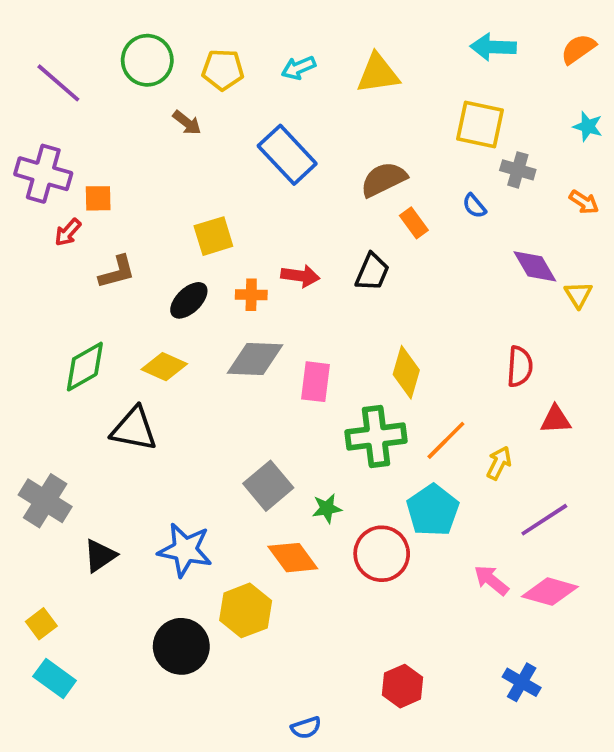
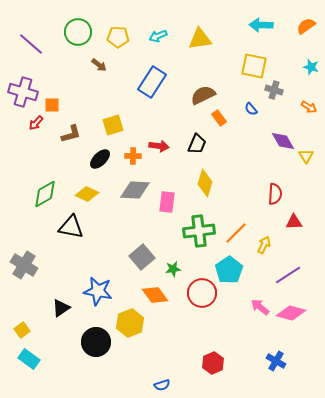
blue rectangle: (287, 155) -> (152, 82), turned 76
brown L-shape: (117, 272) -> (71, 134), moved
yellow diamond: (406, 372) -> (205, 183), moved
black triangle: (100, 556) -> (61, 308), moved

